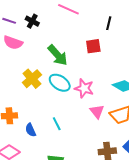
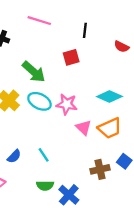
cyan line: (57, 124) -> (44, 155), moved
blue semicircle: (31, 130) -> (14, 156), turned -104

